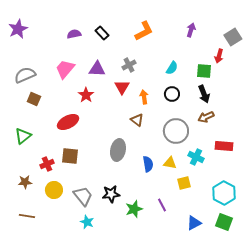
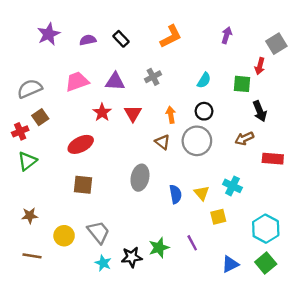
purple star: (18, 29) -> (49, 34), moved
pink trapezoid: (65, 69) -> (77, 82), turned 30
red triangle: (122, 87) -> (133, 114), moved
black arrow: (204, 94) -> (260, 111), moved
brown square: (34, 99) -> (40, 117), turned 32
gray circle: (176, 131) -> (197, 141), moved
red rectangle: (224, 146) -> (273, 159), moved
yellow triangle: (170, 163) -> (202, 193), turned 40
red cross: (47, 164) -> (20, 131), moved
yellow circle: (54, 190) -> (64, 236), moved
black star: (111, 194) -> (132, 257), moved
green square: (224, 222) -> (266, 263), turned 30

